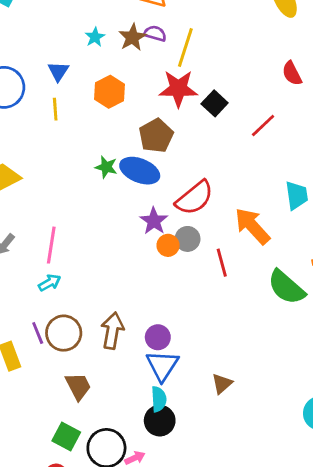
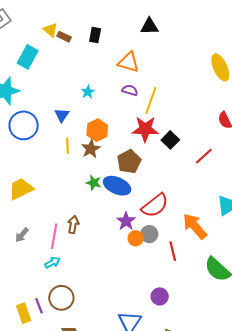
brown star: (132, 37) -> (91, 149), moved
yellow line: (55, 109) -> (67, 146), moved
brown arrow: (112, 331) -> (73, 225), moved, size x0.7
purple line: (38, 333) -> (39, 306), moved
purple circle: (158, 337) -> (160, 296), moved

